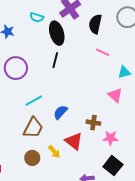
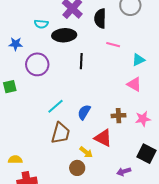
black ellipse: (57, 33) -> (64, 35), turned -65
black line: (55, 60) -> (81, 61), moved
purple circle: (16, 68) -> (37, 64), moved
pink star: (111, 138) -> (143, 119), moved
brown circle: (32, 158) -> (77, 168), moved

